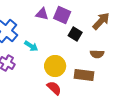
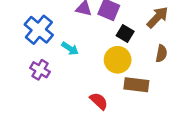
brown semicircle: (97, 54) -> (161, 54), moved, turned -80
yellow circle: (55, 66) -> (118, 60), moved

